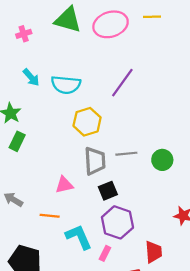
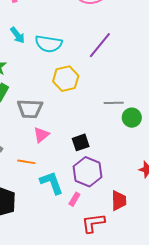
gray line: (126, 154) -> (114, 103), moved
gray trapezoid: (95, 161) -> (30, 109), moved, turned 92
pink triangle: (64, 185) -> (41, 135), turned -30

